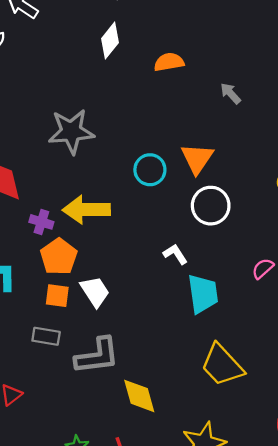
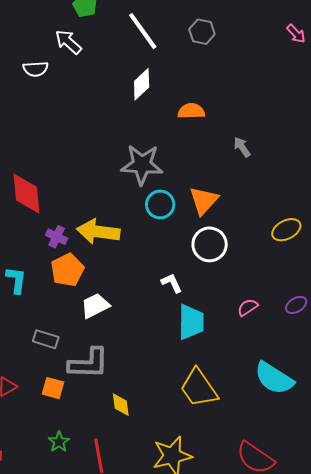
gray star: (71, 131) -> (142, 165), moved
white trapezoid: (95, 291) -> (95, 306), turned -92
orange square: (57, 296) -> (53, 388), moved
yellow diamond: (139, 396) -> (121, 405), size x0.7

